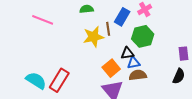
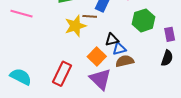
brown line: (108, 29) -> (90, 16), turned -72
green hexagon: (143, 36) -> (144, 20), moved
red rectangle: (59, 80) -> (62, 74), moved

